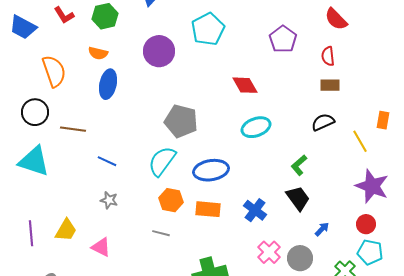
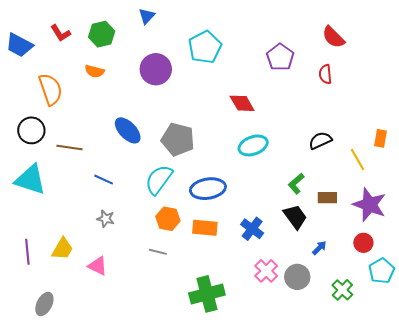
blue ellipse: (108, 84) -> (128, 130), moved, turned -56
brown rectangle: (330, 85) -> (327, 198), moved
cyan pentagon: (370, 252) -> (382, 271), moved, turned 30

